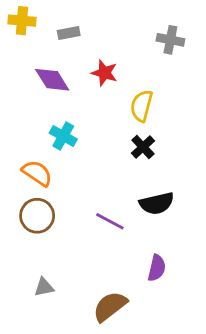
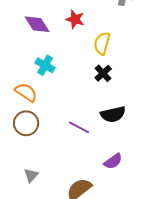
purple semicircle: (157, 268) -> (113, 161), turned 42
gray triangle: (44, 287) -> (31, 175), turned -35

